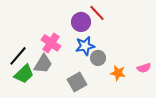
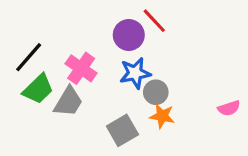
black line: (18, 56) -> (29, 57), moved
orange star: (118, 73) -> (162, 116), moved
green trapezoid: (24, 74) -> (38, 89), moved

